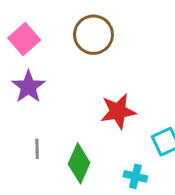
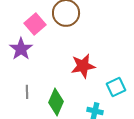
pink square: (24, 39) -> (35, 24), moved

